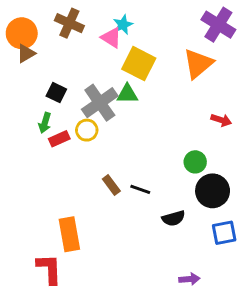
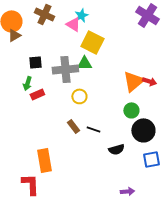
orange triangle: (198, 64) -> (133, 81), moved
black square: (56, 93) -> (35, 62), turned -32
gray cross: (100, 103) -> (65, 69), turned 30
yellow circle: (87, 130) -> (79, 96), moved

